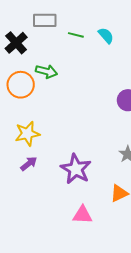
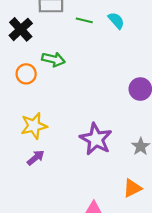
orange circle: (21, 85) -> (26, 74), size x0.7
purple star: (76, 169) -> (96, 139), moved

